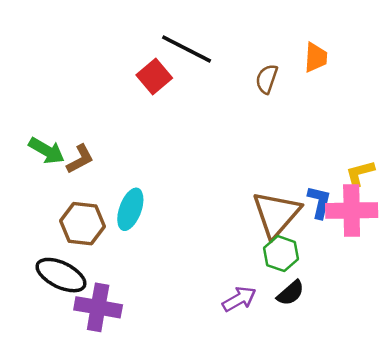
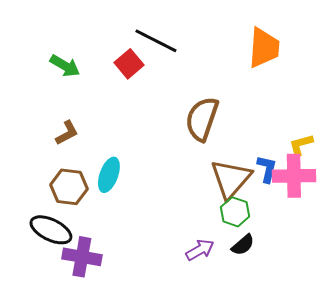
orange trapezoid: (316, 57) -> (264, 48), size x1.6
brown semicircle: (267, 79) -> (202, 119), moved, size x1.8
green arrow: (47, 151) -> (65, 66), moved

